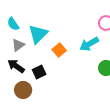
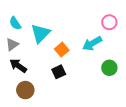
gray triangle: (18, 45) -> (12, 44), moved
black square: (39, 72) -> (59, 72), moved

